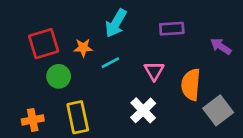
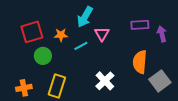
purple rectangle: (172, 29) -> (140, 25), moved
purple arrow: (221, 46) -> (162, 34), turned 42
pink triangle: (154, 71) -> (102, 34), moved
yellow rectangle: (78, 117) -> (57, 86), turned 30

